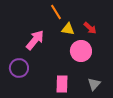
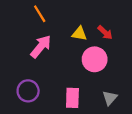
orange line: (56, 12) -> (40, 14), moved
purple circle: (19, 68) -> (28, 91), moved

